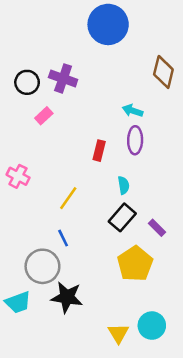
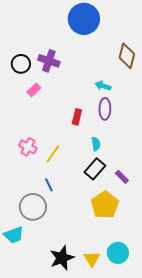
pink cross: (18, 176) -> (28, 147), moved
black star: (67, 297) -> (62, 258), moved, turned -30

